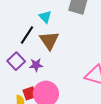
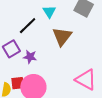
brown triangle: (49, 40) -> (62, 36), moved

